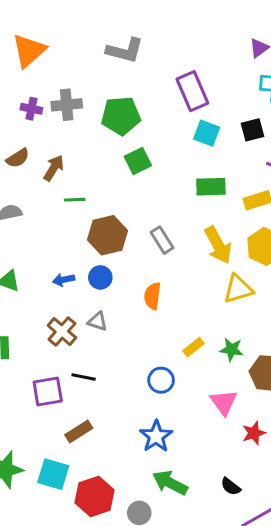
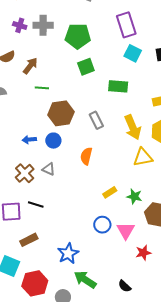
green rectangle: (211, 187) -> (118, 86), moved
blue circle: (161, 380) -> (102, 225), moved
blue star: (156, 436) -> (68, 253), moved

